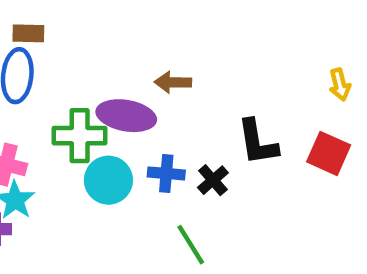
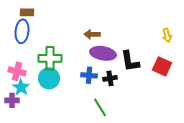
purple ellipse: (126, 116) -> (103, 53), moved
cyan circle: (108, 180) -> (49, 78), moved
black cross: (213, 180) -> (110, 78), turned 32

